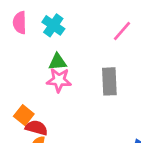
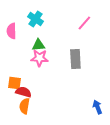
pink semicircle: (20, 23) -> (11, 31), moved
orange square: (24, 115) -> (14, 83), turned -32

